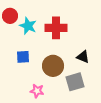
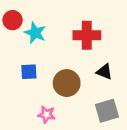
red cross: (56, 28) -> (87, 35), moved
gray square: (75, 82) -> (107, 111), moved

